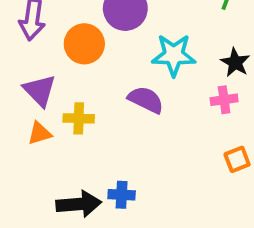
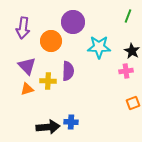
purple semicircle: (146, 100) -> (68, 71), moved, turned 66

